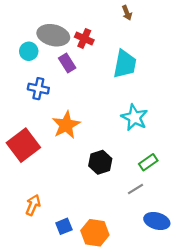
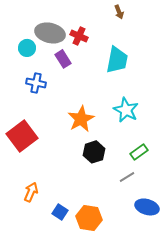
orange star: (66, 125) -> (81, 119), moved
blue square: (64, 226) -> (60, 212), turned -35

